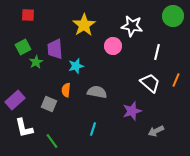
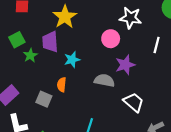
yellow star: (84, 25) -> (65, 17), moved
white trapezoid: (150, 83) -> (134, 102), moved
gray semicircle: (97, 92) -> (104, 80), moved
purple star: (132, 111) -> (125, 65), moved

